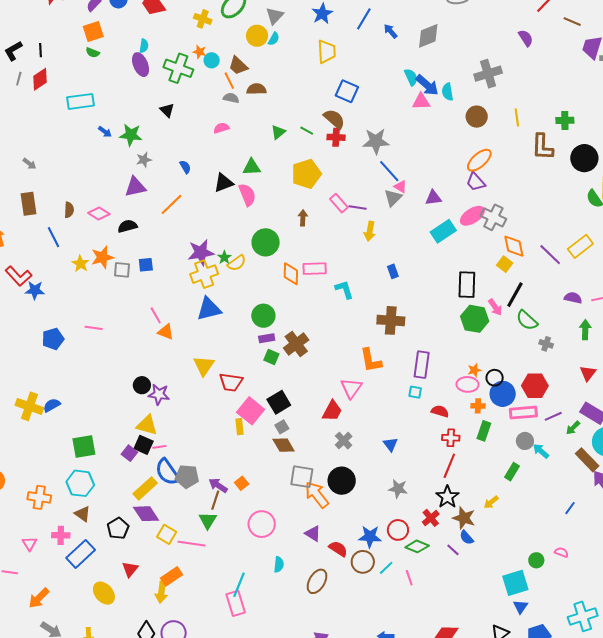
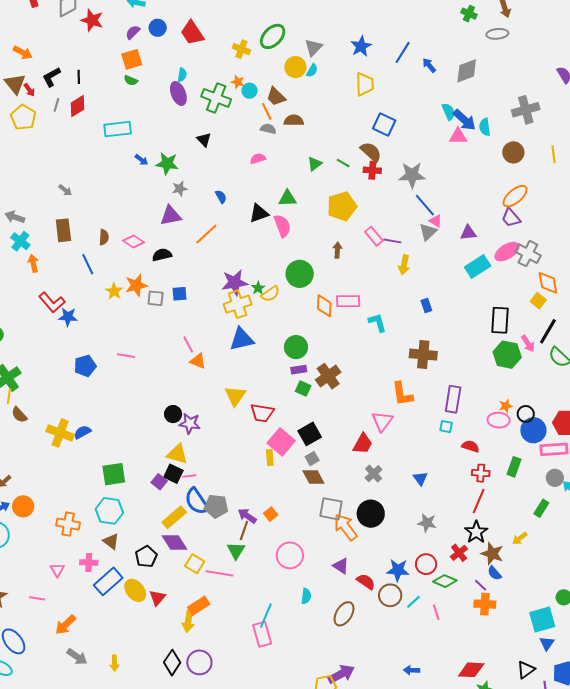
orange cross: (478, 406) -> (485, 604), moved, size x1.5
yellow ellipse: (104, 593) -> (135, 590), moved

